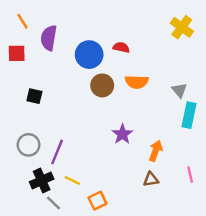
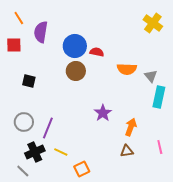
red semicircle: (121, 47) -> (97, 52), moved
orange semicircle: (137, 82) -> (127, 69), moved
brown circle: (102, 85) -> (76, 71), moved
gray line: (53, 203) -> (23, 171), moved

